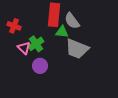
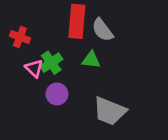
green triangle: (62, 32) -> (91, 60), moved
gray trapezoid: (77, 49) -> (110, 111), moved

